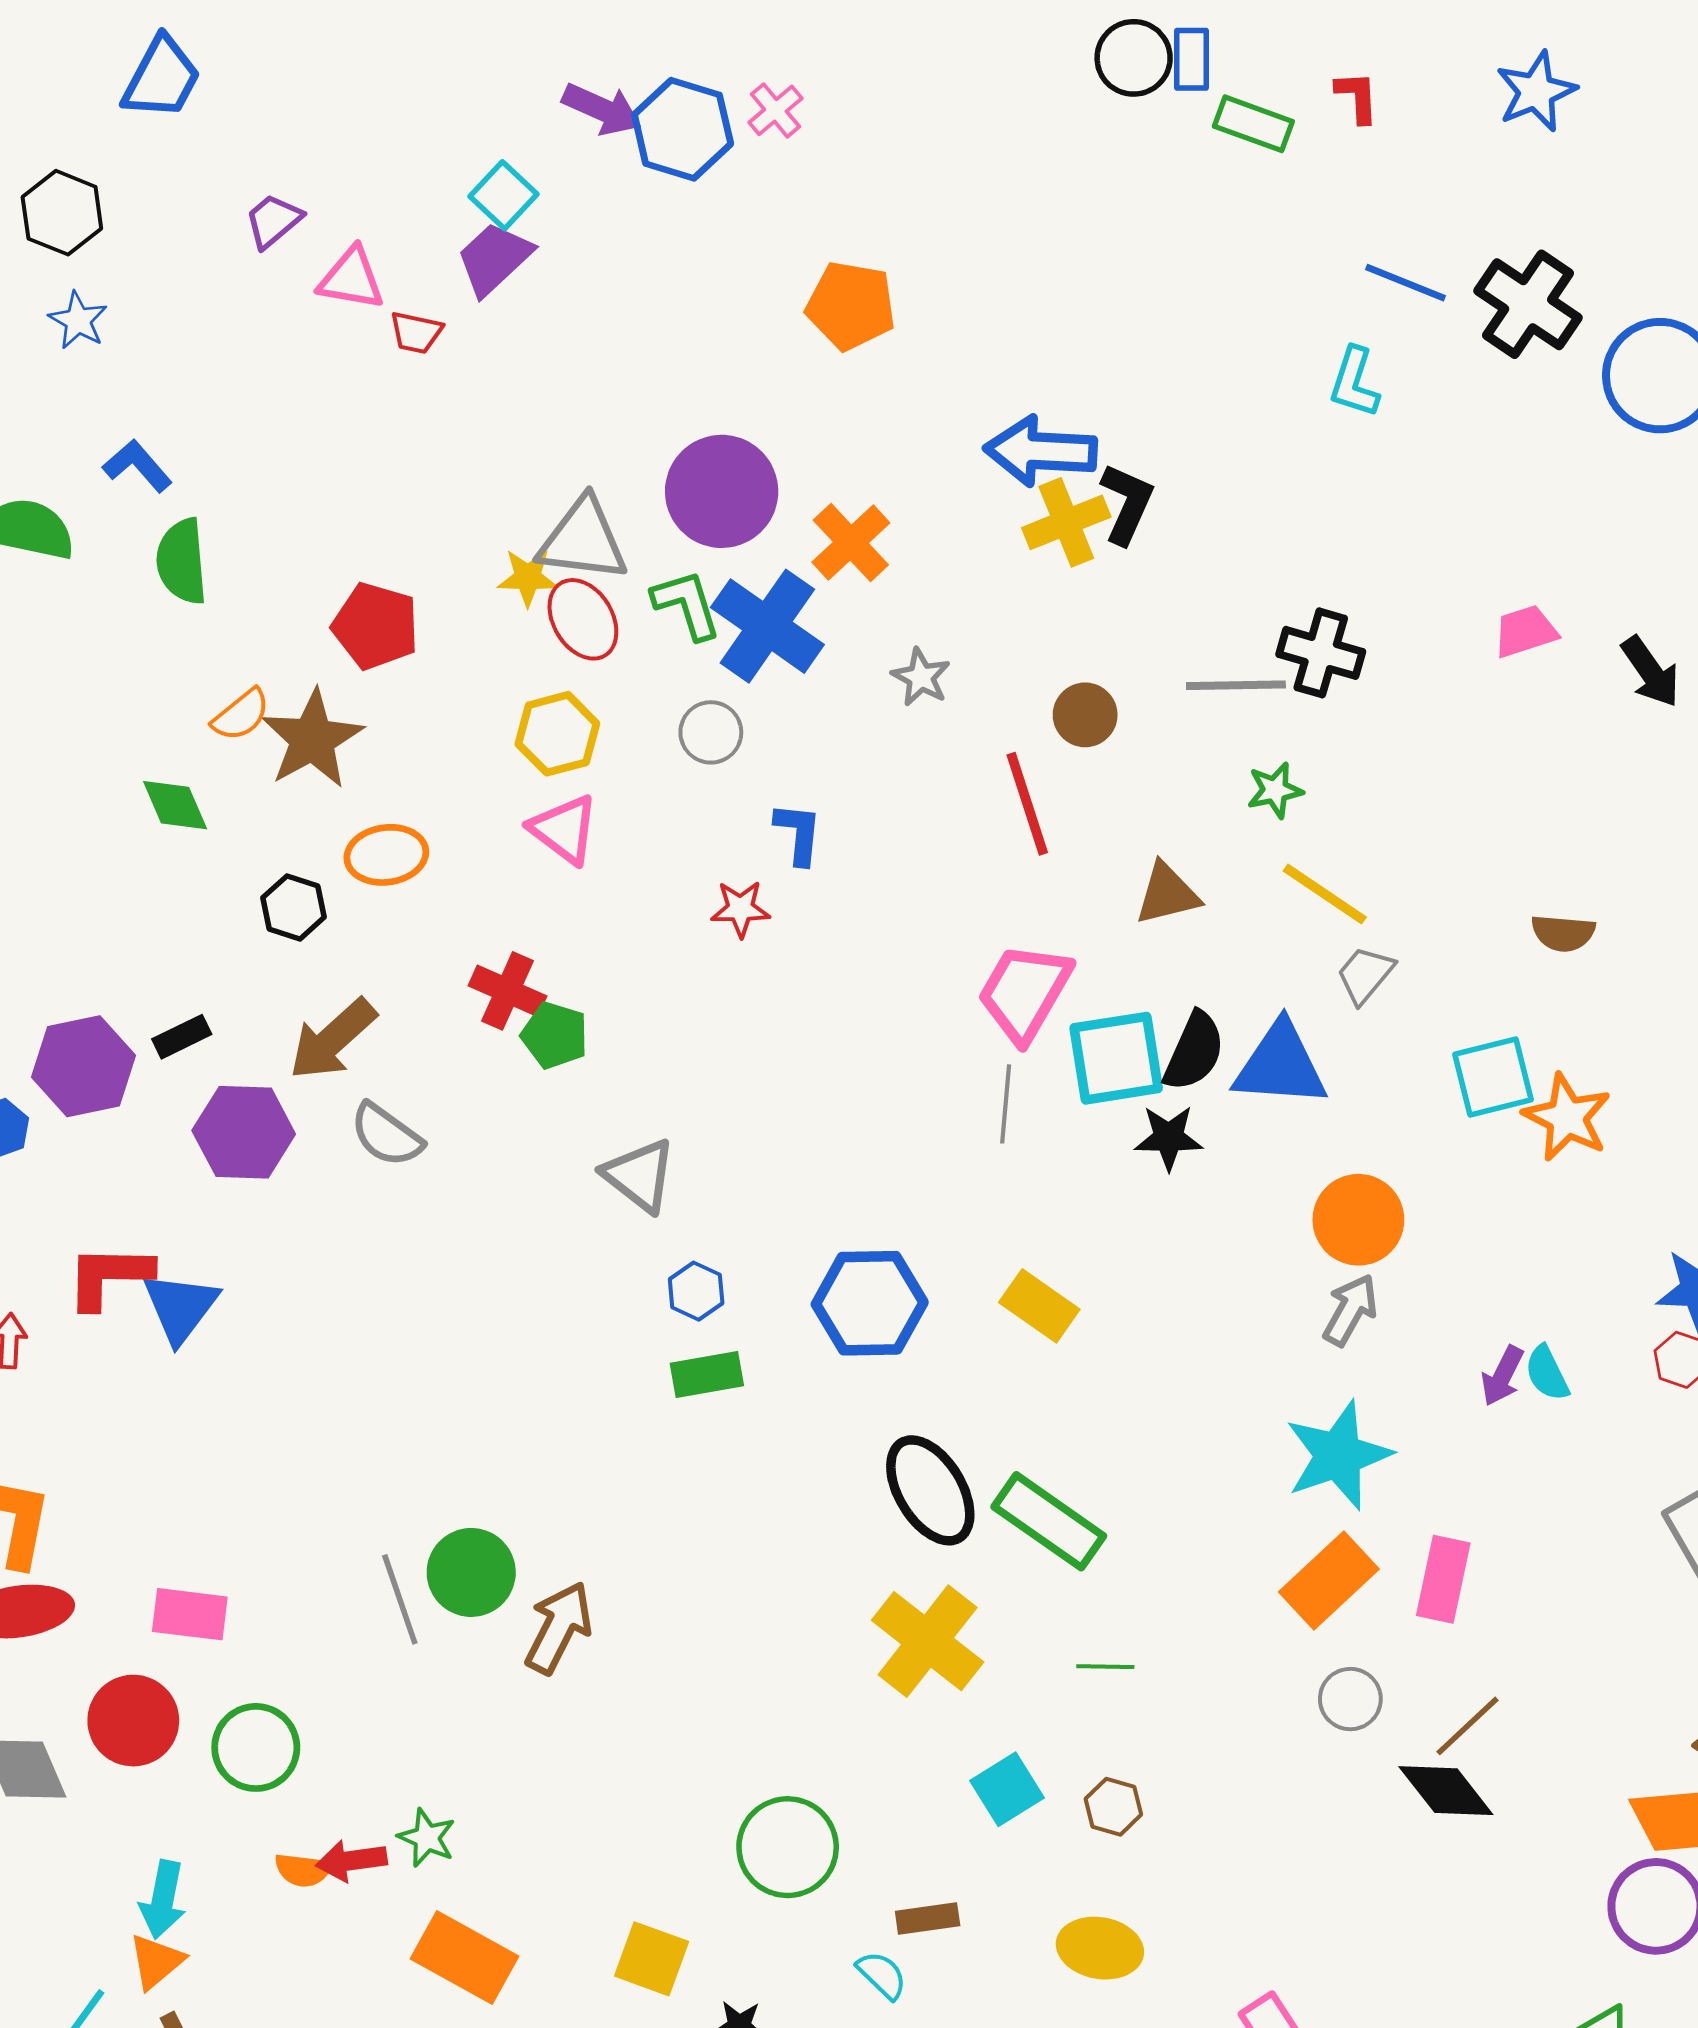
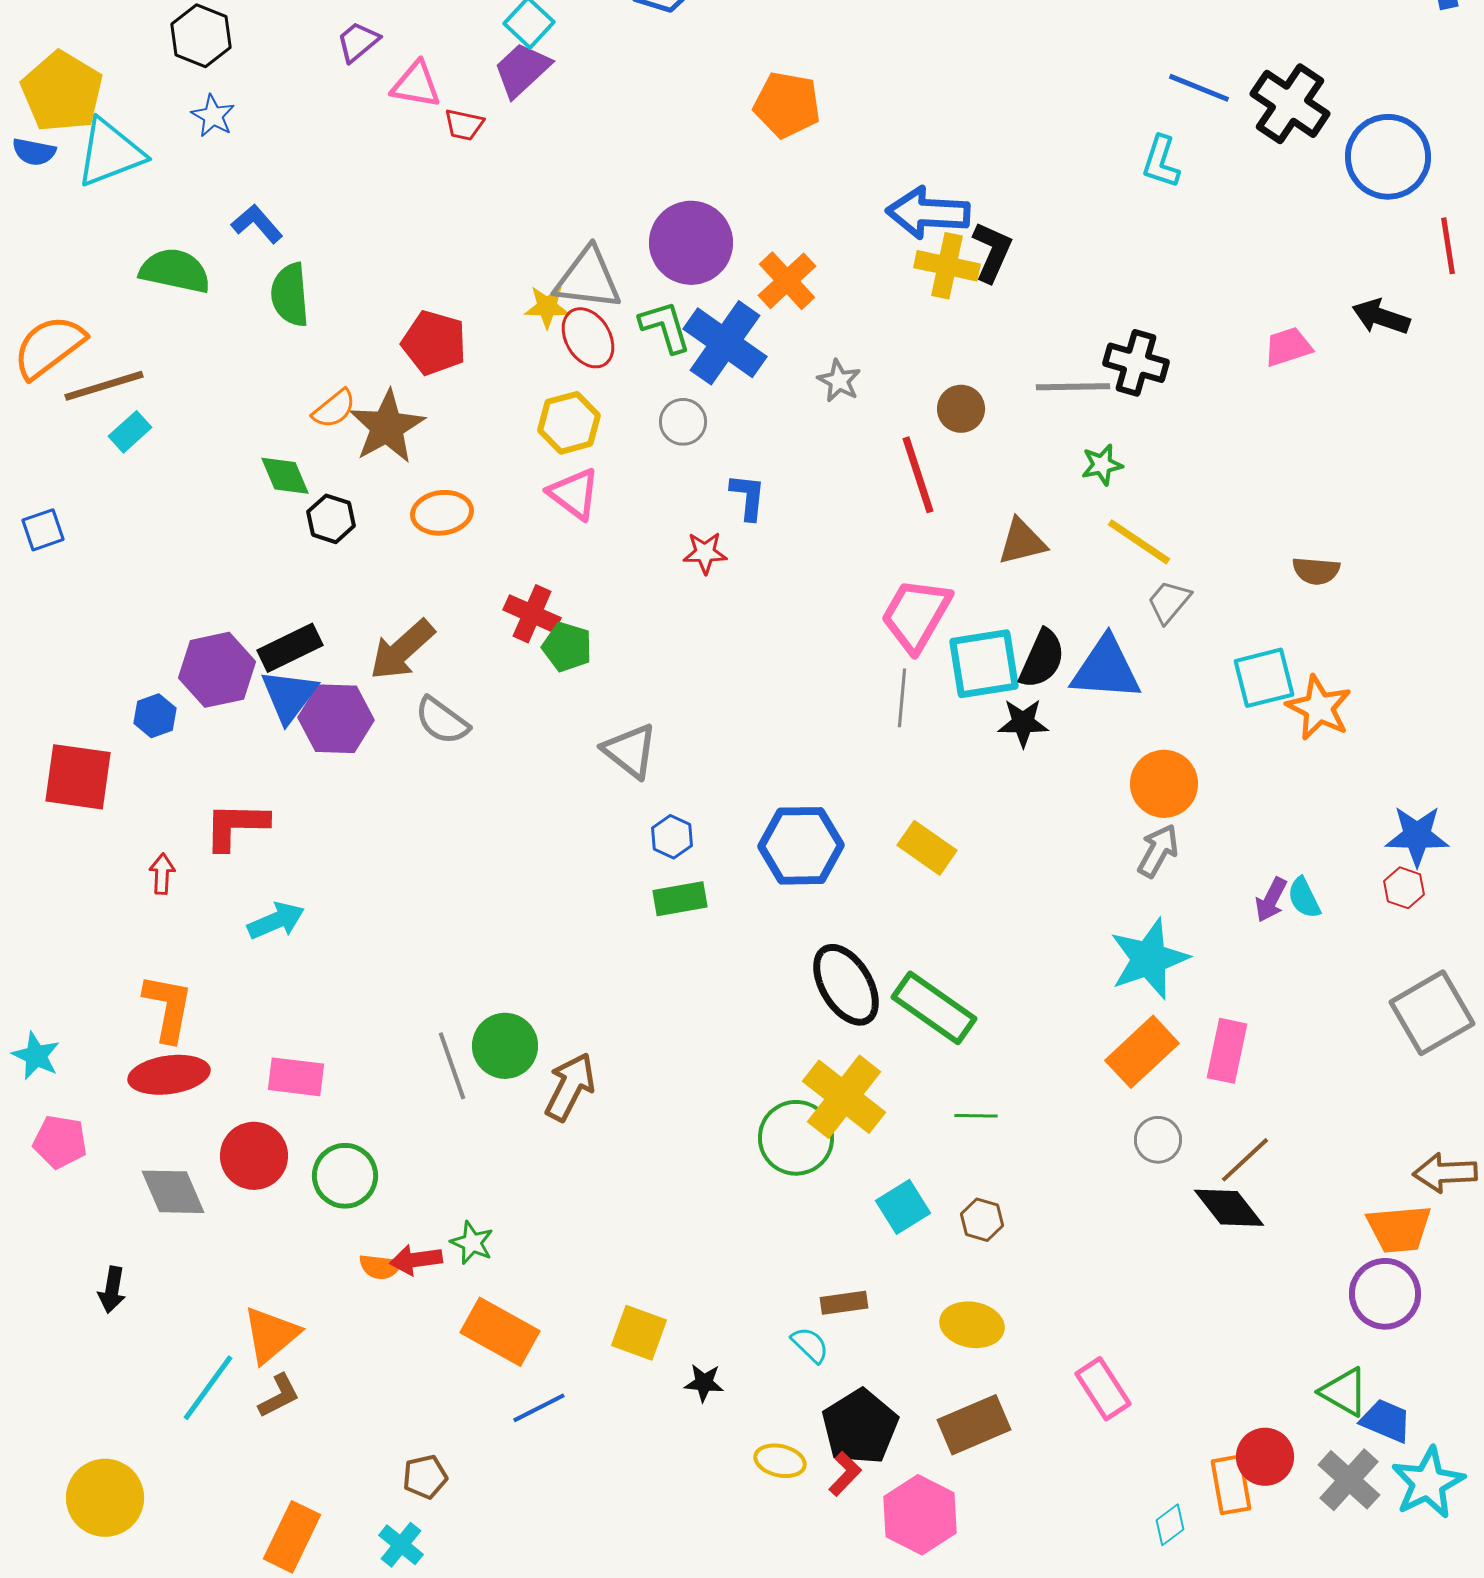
yellow cross: (1066, 522) -> (947, 266), turned 34
black arrow: (1651, 672) -> (1381, 317), moved, turned 144
black hexagon: (293, 907) -> (331, 519), moved
black rectangle: (182, 1037) -> (290, 648), size x1.5
blue triangle: (180, 1307) -> (289, 696), moved
green circle: (788, 1847) -> (796, 1138), moved
cyan arrow: (163, 1900) -> (276, 921), moved, turned -124
orange triangle: (156, 1962) -> (271, 1335), size x1.4

